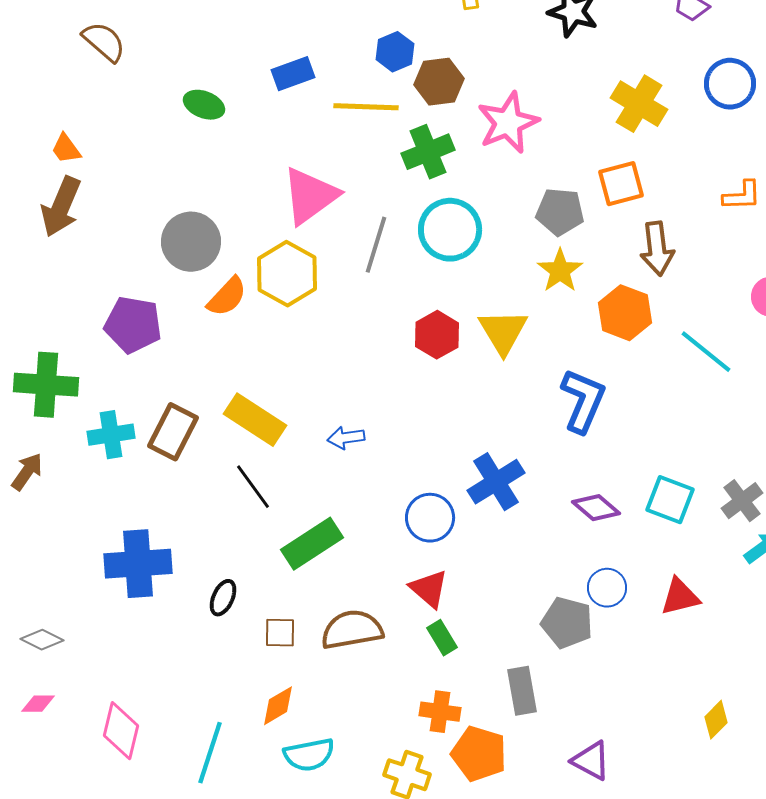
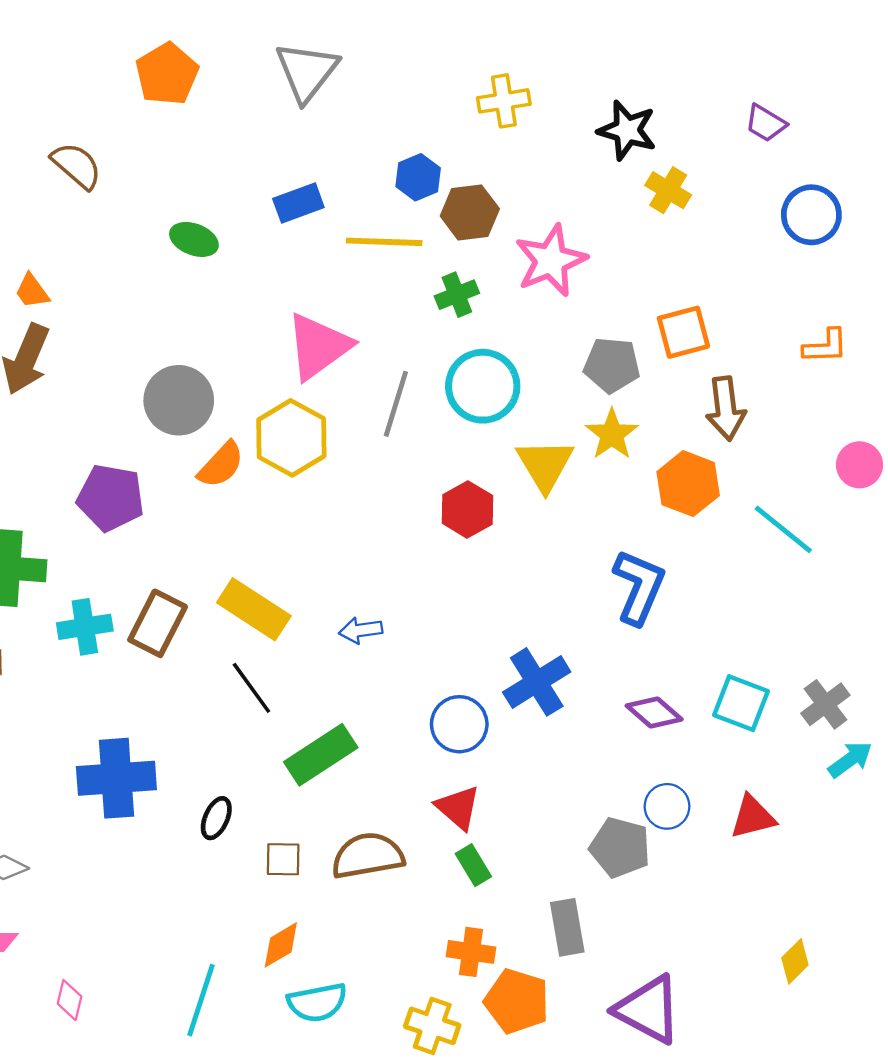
yellow cross: (639, 104) -> (668, 190), moved, size x0.7
green cross: (428, 152) -> (457, 295), size x0.7
yellow triangle: (503, 332) -> (545, 465), moved
pink diamond: (121, 731) -> (70, 1000), moved, size x0.6
purple triangle: (591, 761) -> (648, 1009), size x1.5

